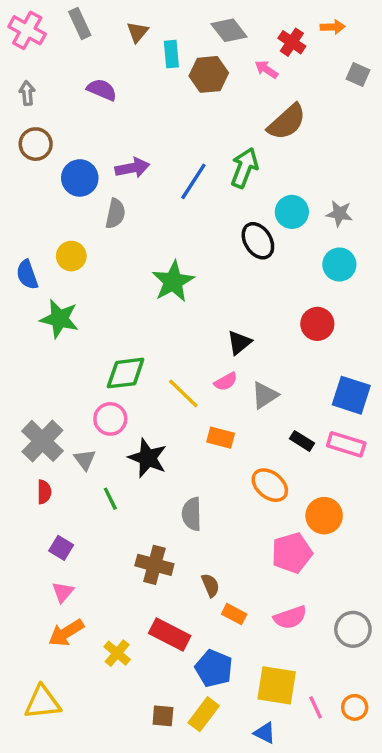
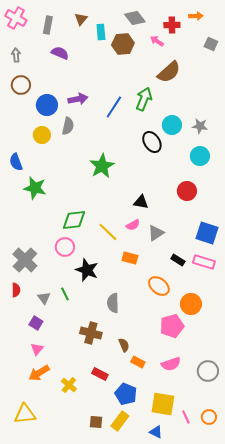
gray rectangle: (80, 24) -> (48, 25), moved, turned 36
red cross: (292, 42) -> (172, 25), turned -35
yellow circle: (71, 256) -> (42, 135), moved
black triangle: (239, 343) -> (141, 202), turned 49
gray triangle: (85, 460) -> (44, 298), moved
red semicircle: (44, 492) -> (16, 290), moved
red rectangle: (170, 634) -> (100, 374), size x0.7

